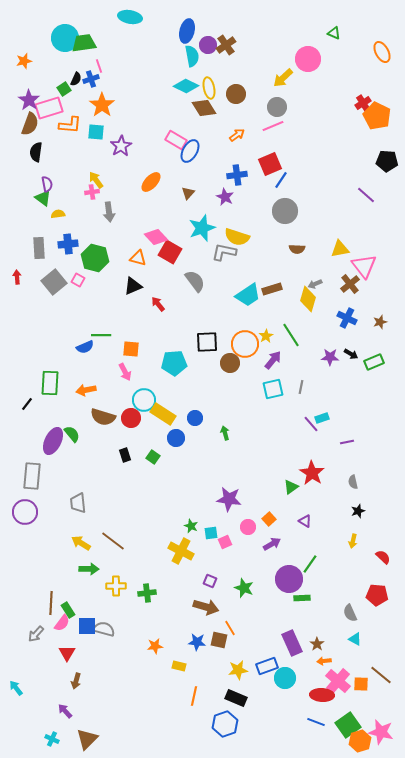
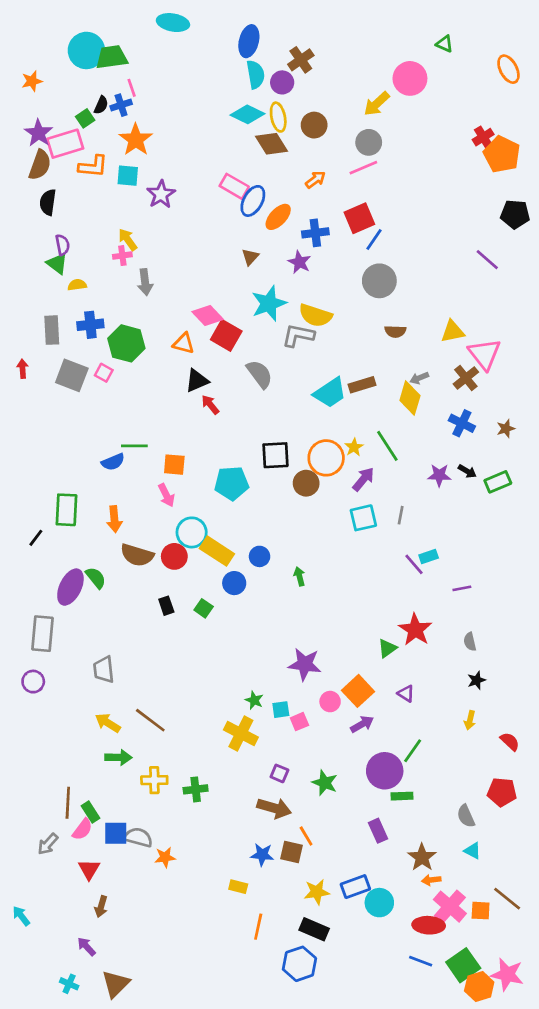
purple circle: (208, 45) -> (282, 82), moved
orange ellipse: (151, 182) -> (278, 217), moved
gray square: (54, 282) -> (72, 375), turned -30
black triangle: (133, 286) -> (197, 381), moved
orange arrow: (86, 390) -> (114, 519), turned -84
purple circle: (25, 512) -> (33, 682), size x0.7
orange square: (269, 519) -> (358, 691), size x1.6
purple rectangle: (292, 643) -> (378, 831), moved, size x0.7
brown star: (317, 644) -> (422, 857), size x1.5
orange star: (155, 646) -> (165, 857), moved

